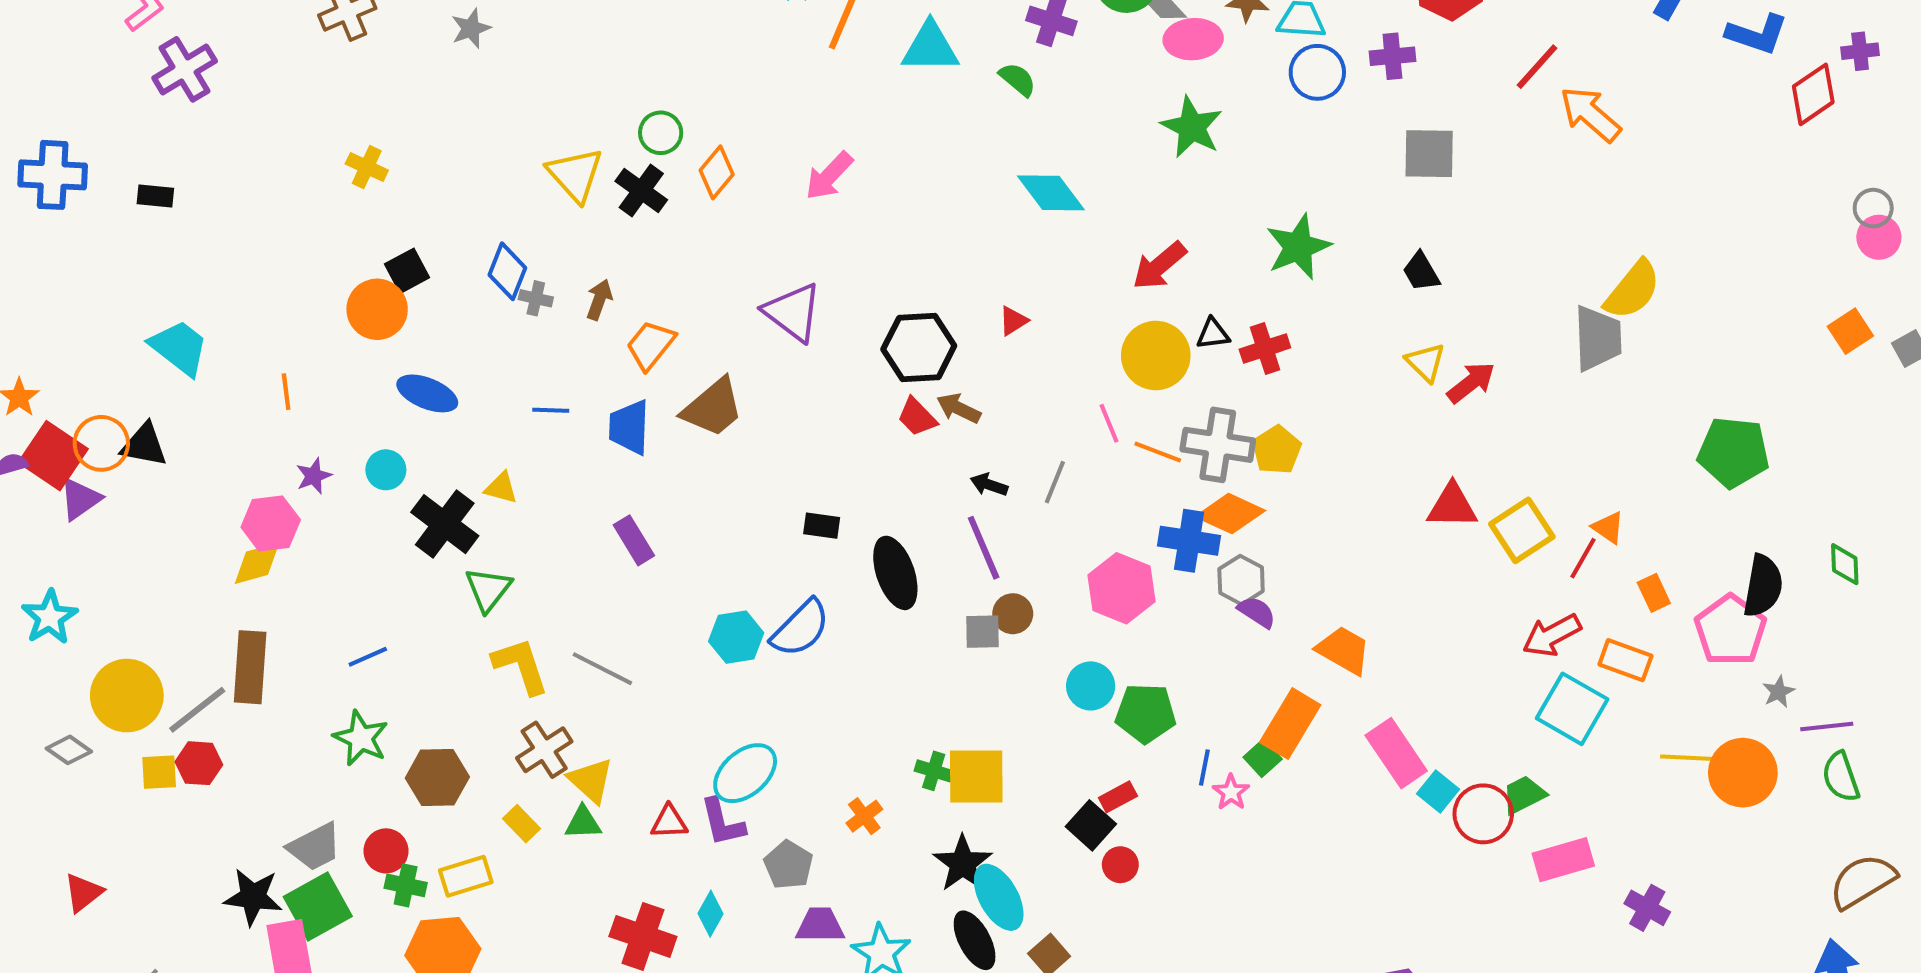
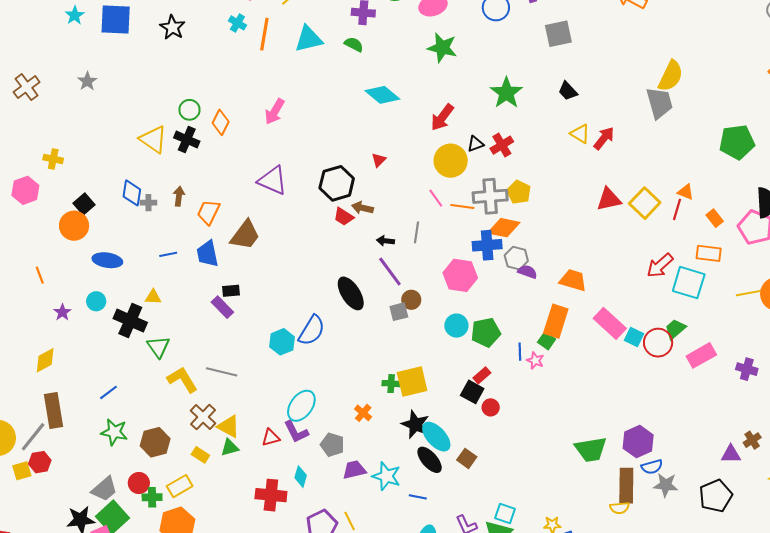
pink hexagon: (271, 523) -> (25, 190), moved
black rectangle: (822, 526) -> (231, 291), moved
red arrow: (1552, 635) -> (660, 266), moved

